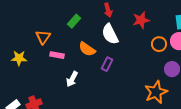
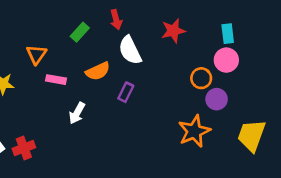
red arrow: (108, 10) -> (116, 20), moved
orange circle: (159, 44) -> (201, 78), moved
orange semicircle: (87, 49) -> (98, 71), turned -60

